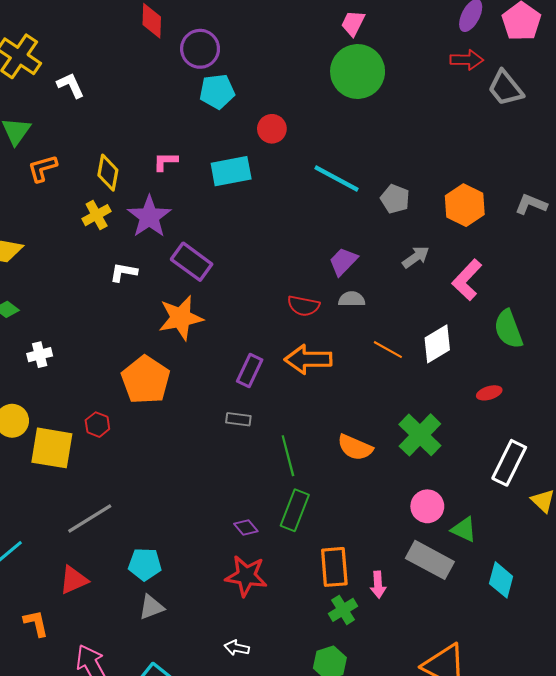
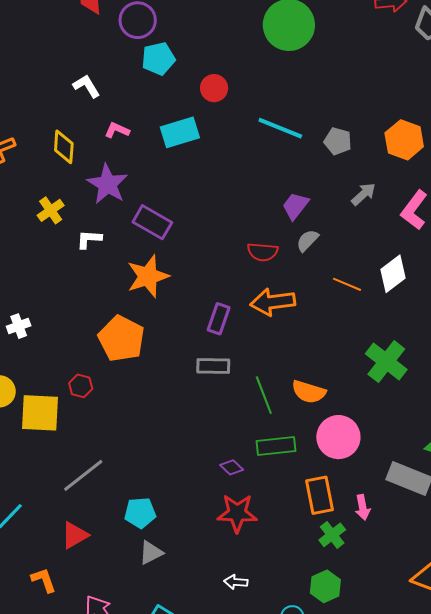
white L-shape: (71, 85) -> (86, 86), moved
pink L-shape: (165, 161) -> (117, 130), turned 30
yellow cross: (97, 215) -> (51, 210), moved
gray semicircle: (352, 299) -> (307, 240), turned -40
gray rectangle: (238, 419) -> (213, 366), size x1.4
orange semicircle: (355, 447) -> (309, 392), moved
pink circle: (427, 506) -> (338, 437), moved, size x1.4
green rectangle: (295, 510) -> (276, 446), turned 69

